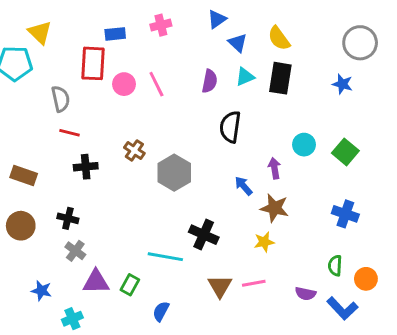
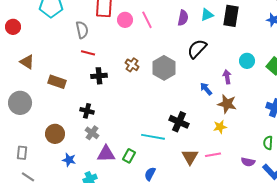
black semicircle: (230, 127) -> (197, 49), turned 35
gray hexagon: (174, 173) -> (164, 68), moved
brown circle: (21, 226) -> (55, 134), moved

